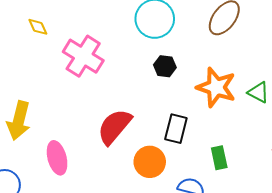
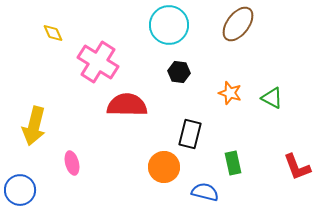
orange star: (216, 87) -> (230, 93), size x0.6
red semicircle: (114, 127) -> (127, 105), moved, turned 51
pink ellipse: (57, 158) -> (72, 163), size x0.7

